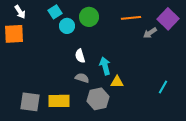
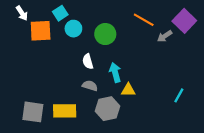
green circle: (89, 17) -> (105, 34), moved
orange line: (131, 18) -> (144, 20), turned 36
orange square: (14, 34) -> (41, 31), moved

